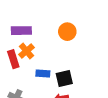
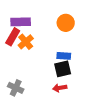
red rectangle: (13, 59) -> (13, 37), moved, turned 48
blue rectangle: (43, 73) -> (64, 56), moved

